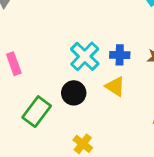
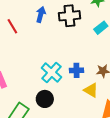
yellow triangle: (115, 86) -> (91, 90), moved

